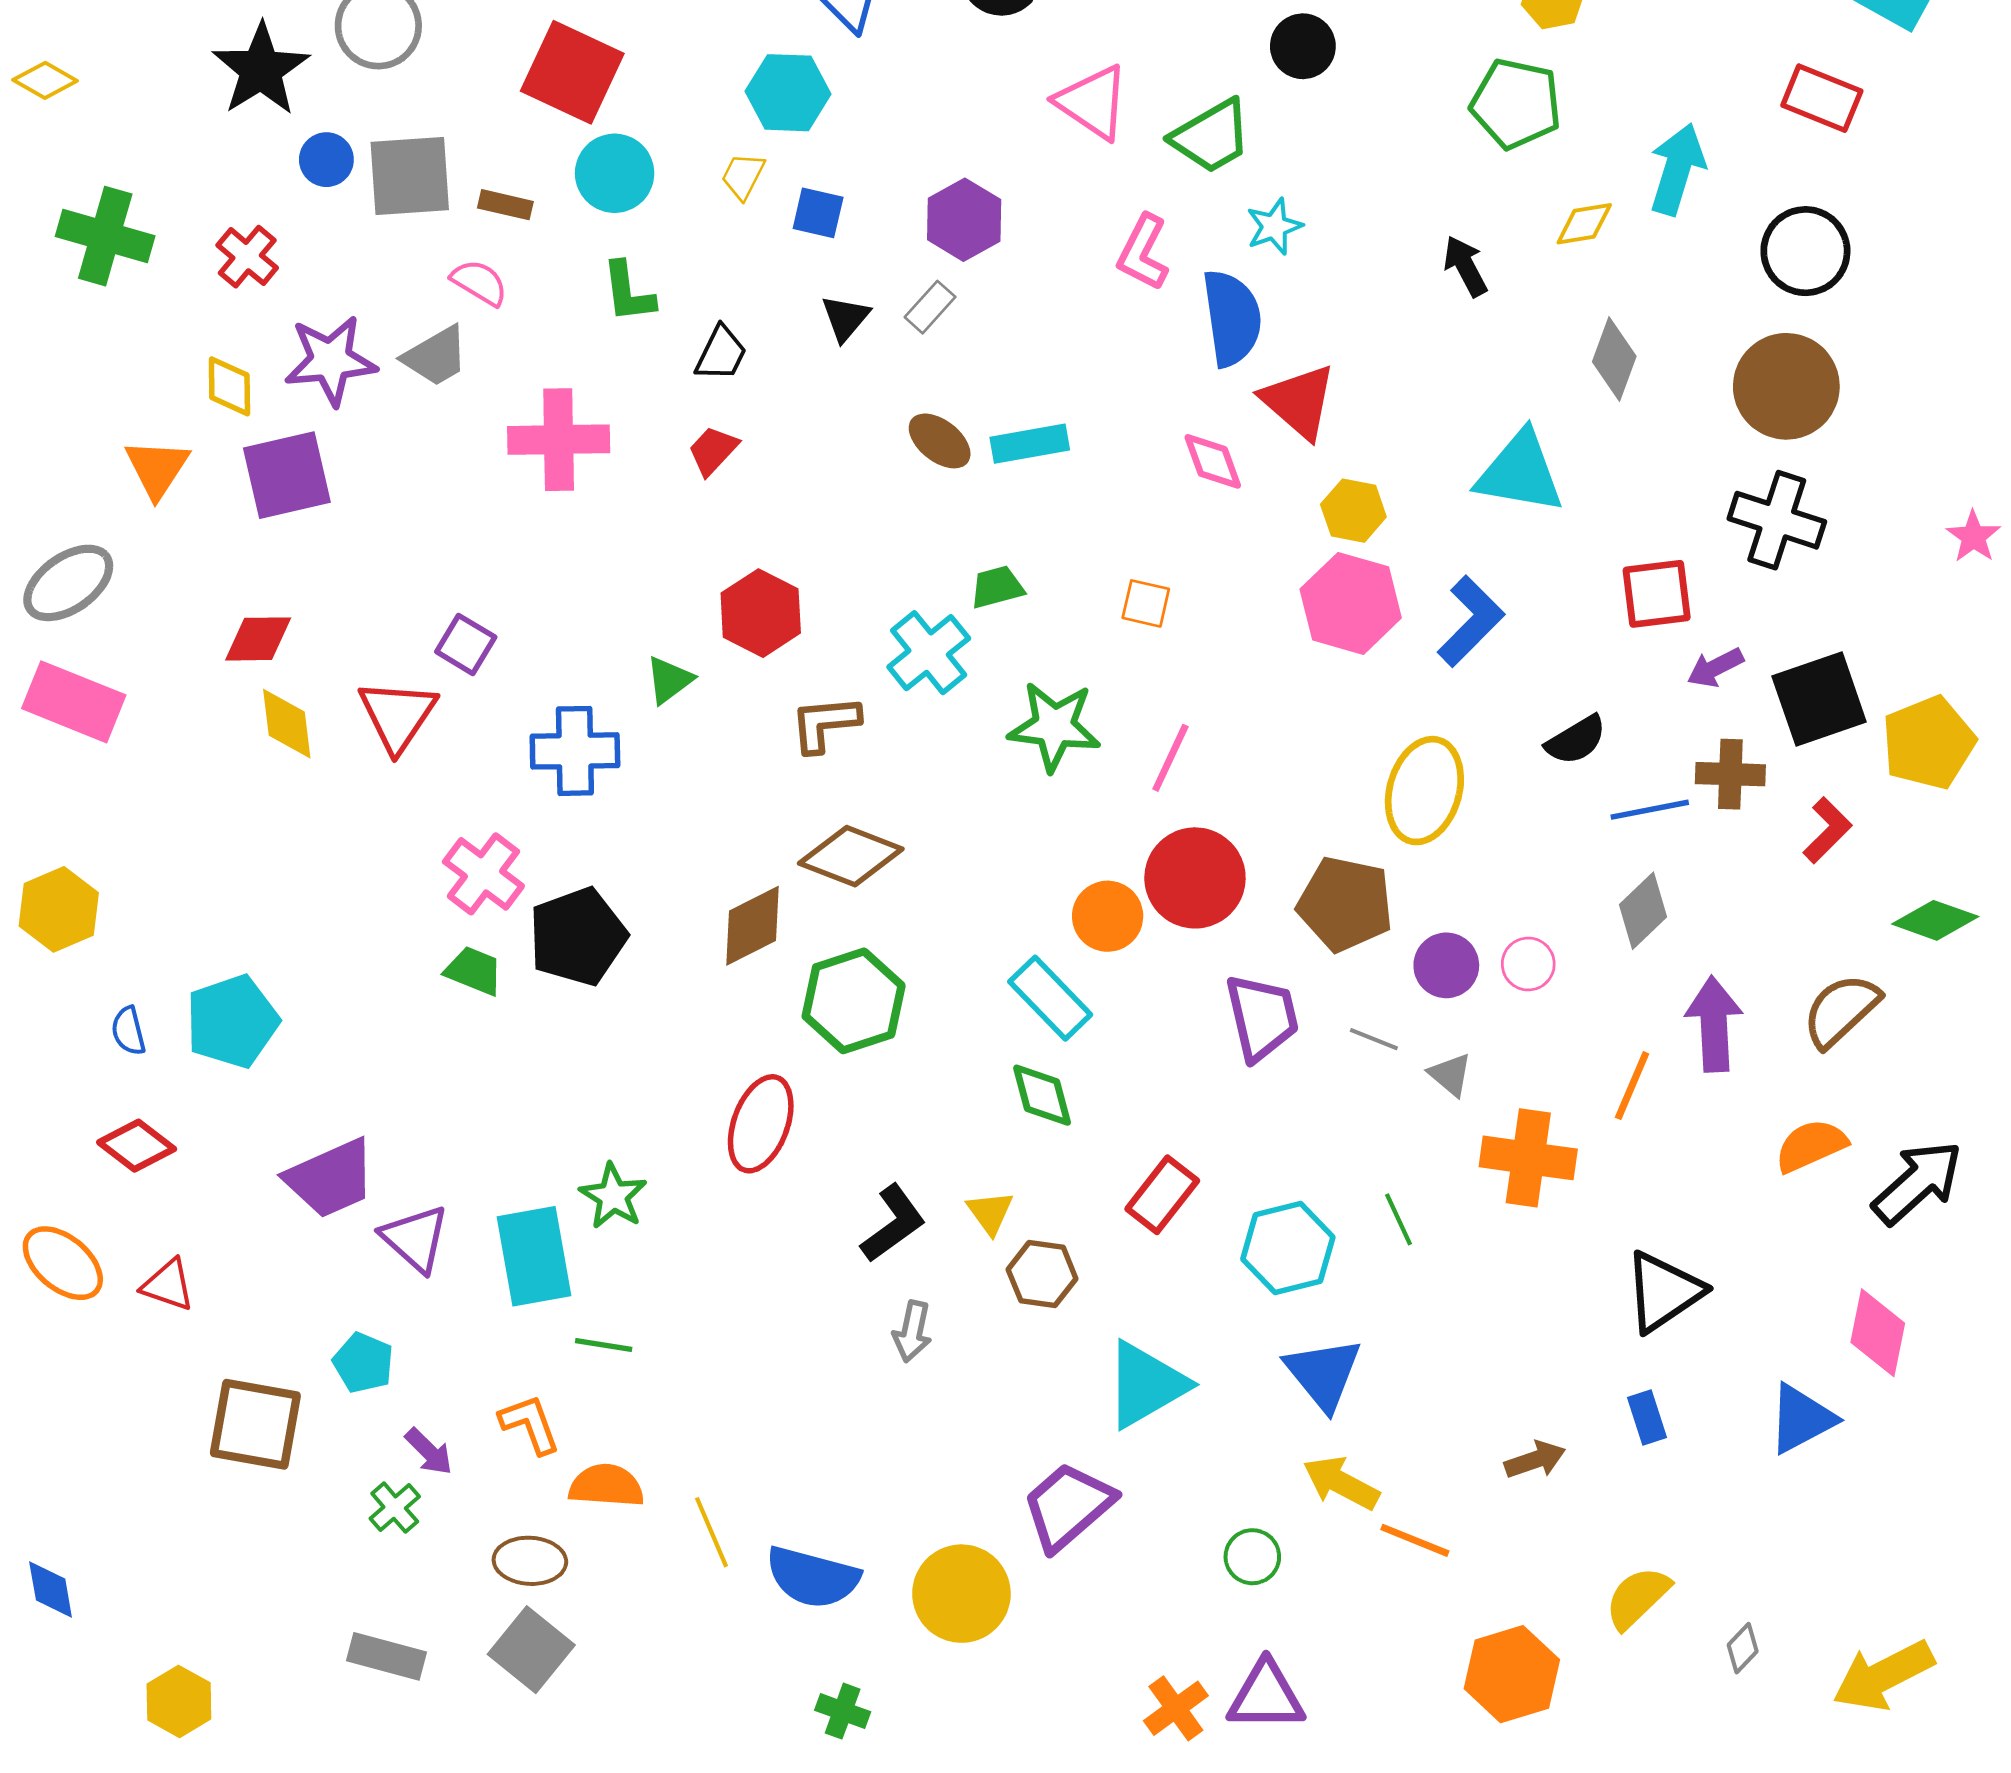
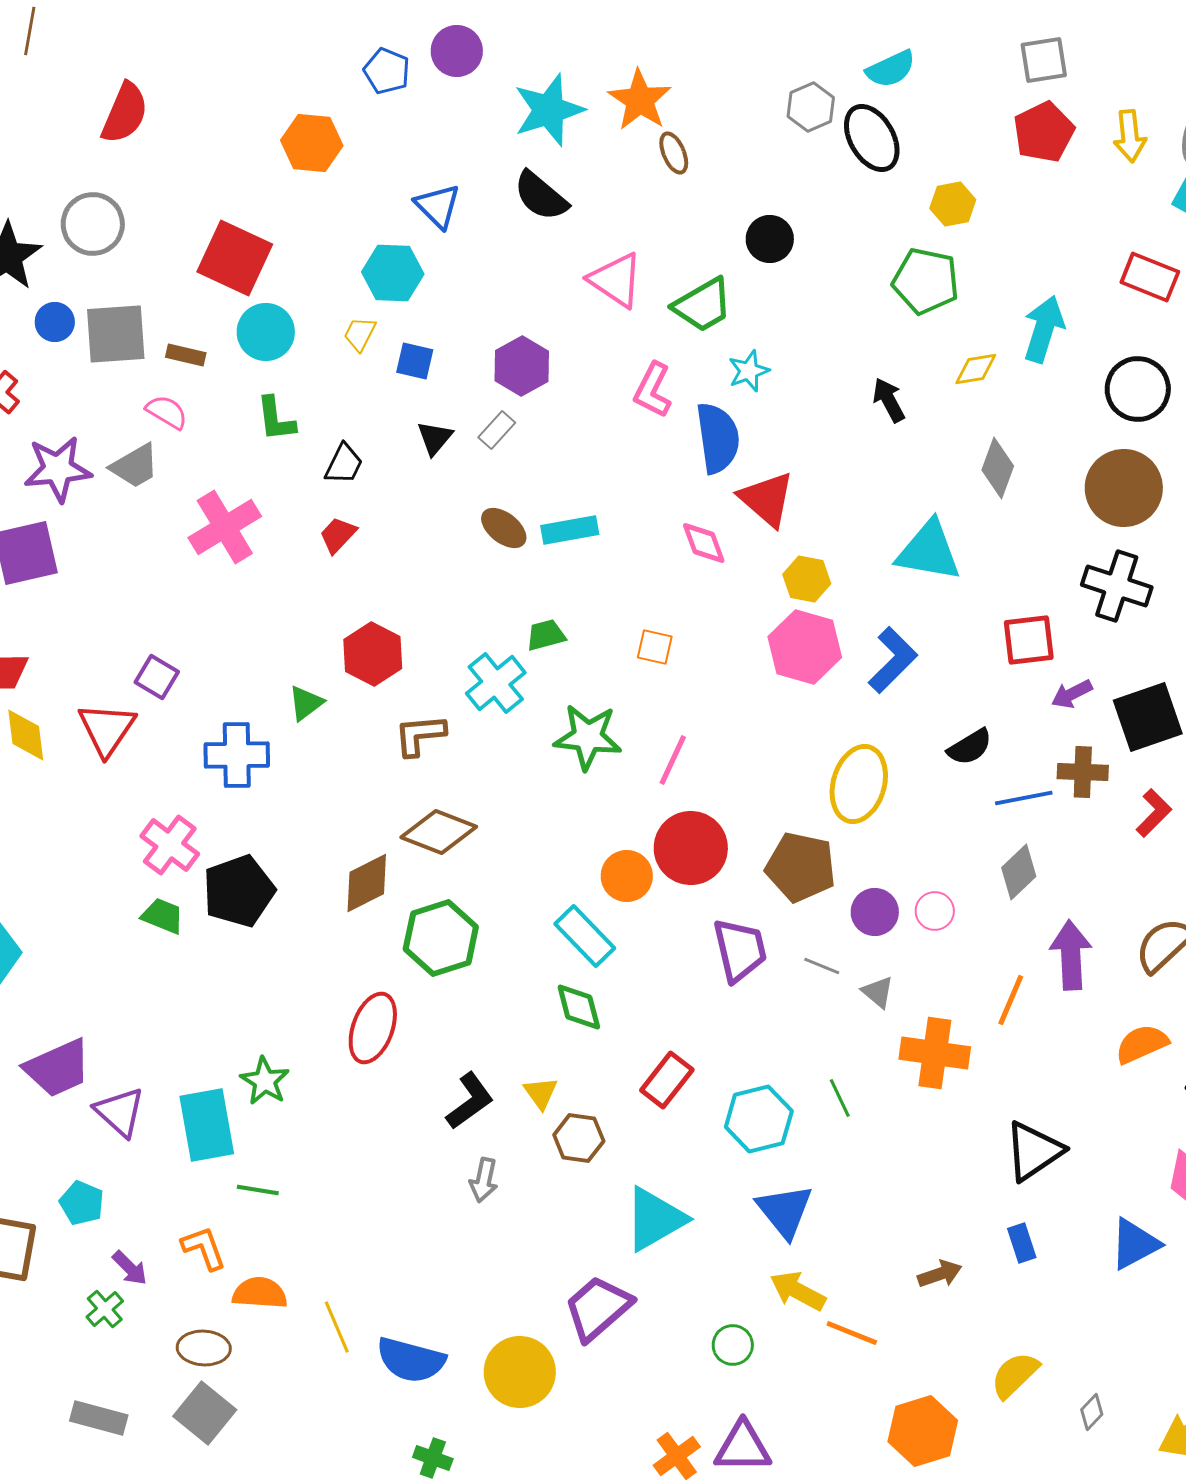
pink cross: (559, 440) -> (225, 527), turned -30

